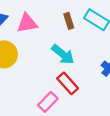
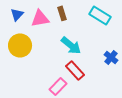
brown rectangle: (69, 21) -> (62, 13), moved

